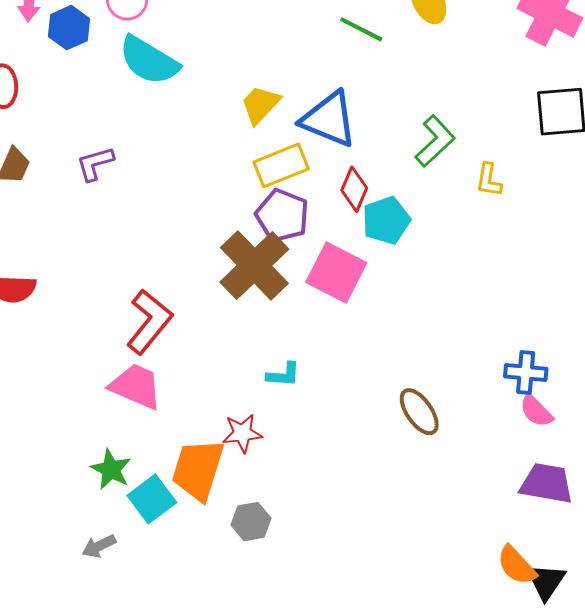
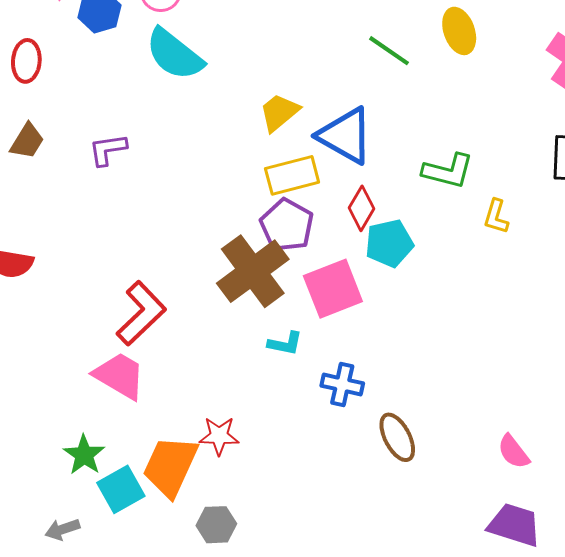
green L-shape: (435, 141) -> (448, 171), turned 50
pink square: (336, 273) -> (333, 289), turned 34
blue cross: (526, 373) -> (342, 385), moved
cyan L-shape: (283, 375) -> (285, 344), moved

